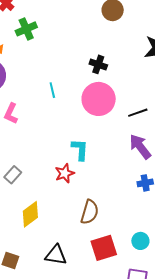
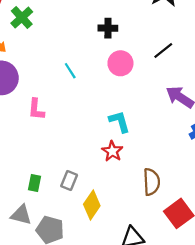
pink circle: (99, 99) -> (120, 63), size x0.7
black line: (138, 113) -> (163, 51), moved
gray rectangle: (13, 175) -> (69, 180), moved

